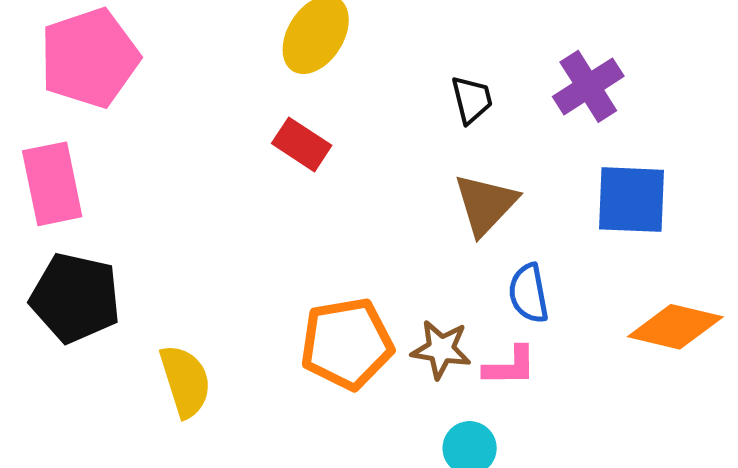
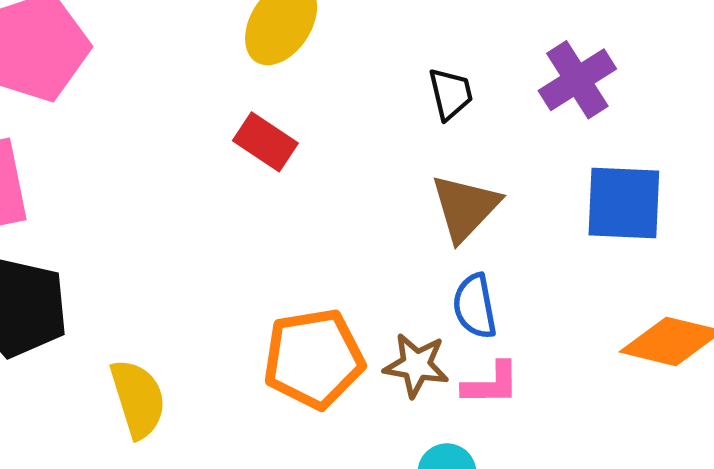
blue semicircle: (529, 293) -> (475, 306), moved

